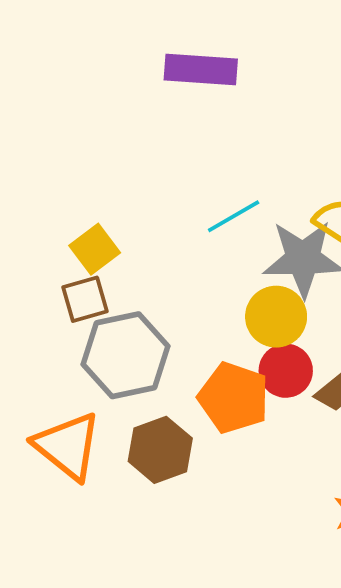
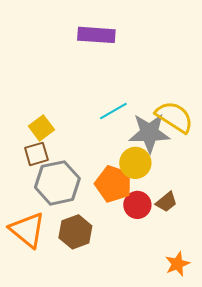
red circle: (286, 371) -> (137, 205), moved
orange pentagon: (234, 398) -> (113, 184), moved

